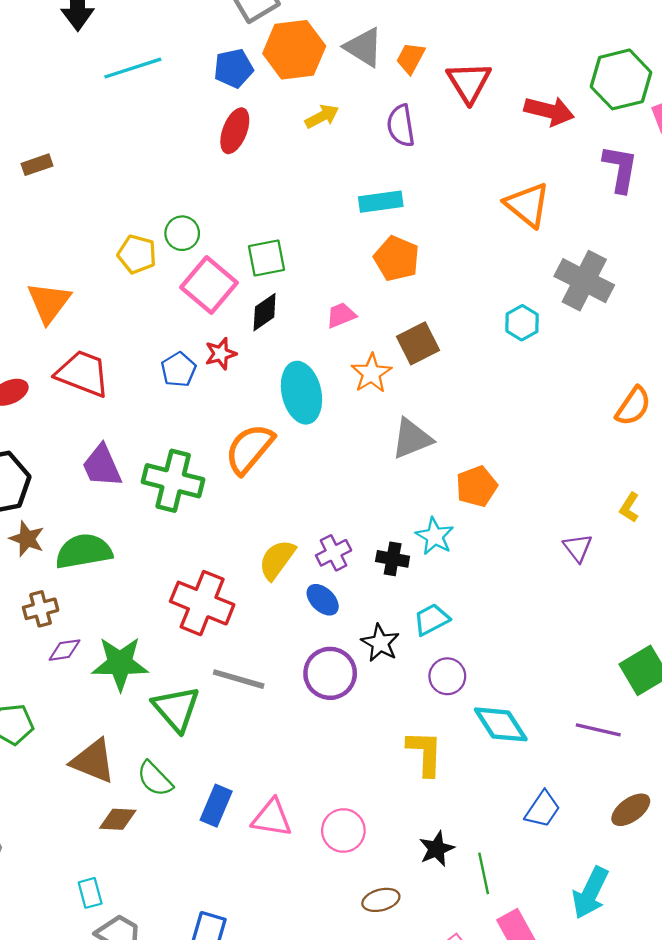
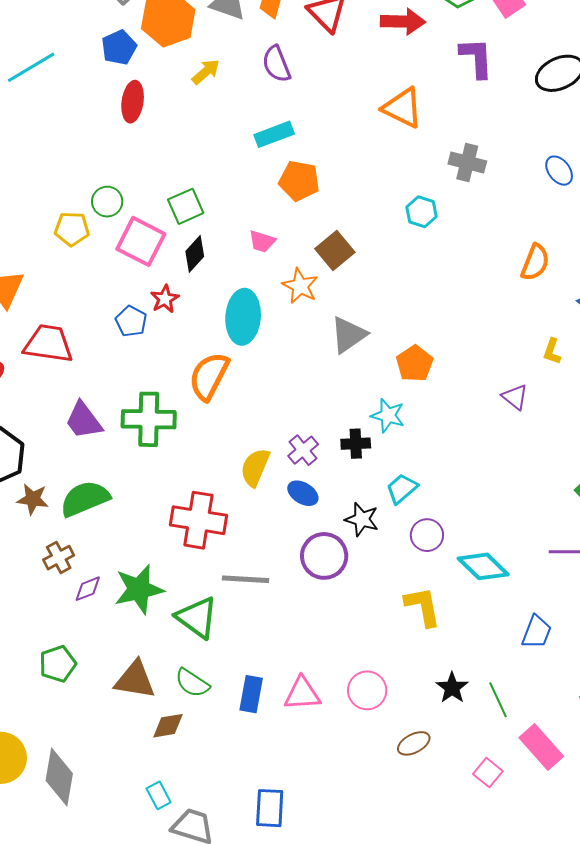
gray cross: (584, 281) -> (467, 163), size x0.7
pink trapezoid: (341, 315) -> (262, 241), turned -128
cyan ellipse: (301, 393) -> (243, 317), turned 30

